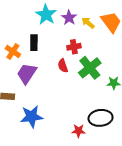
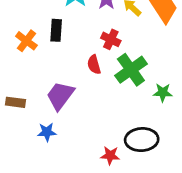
red cross: (74, 47) -> (111, 39), turned 32
purple trapezoid: (27, 74) -> (60, 96), moved
blue star: (32, 117) -> (47, 132), size x0.6

